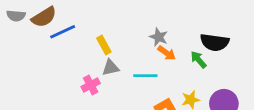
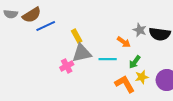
gray star: (159, 37) -> (140, 30), moved
green arrow: (199, 60) -> (135, 62), moved, turned -104
gray triangle: (111, 68) -> (82, 53), size x1.5

